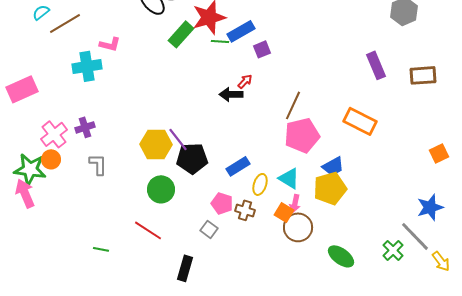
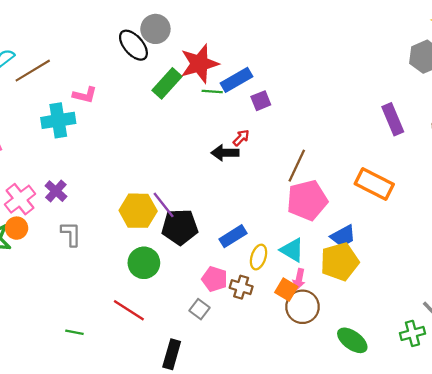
purple cross: (85, 127) -> (56, 191), turned -30
green cross: (393, 250) -> (412, 333), turned 30

